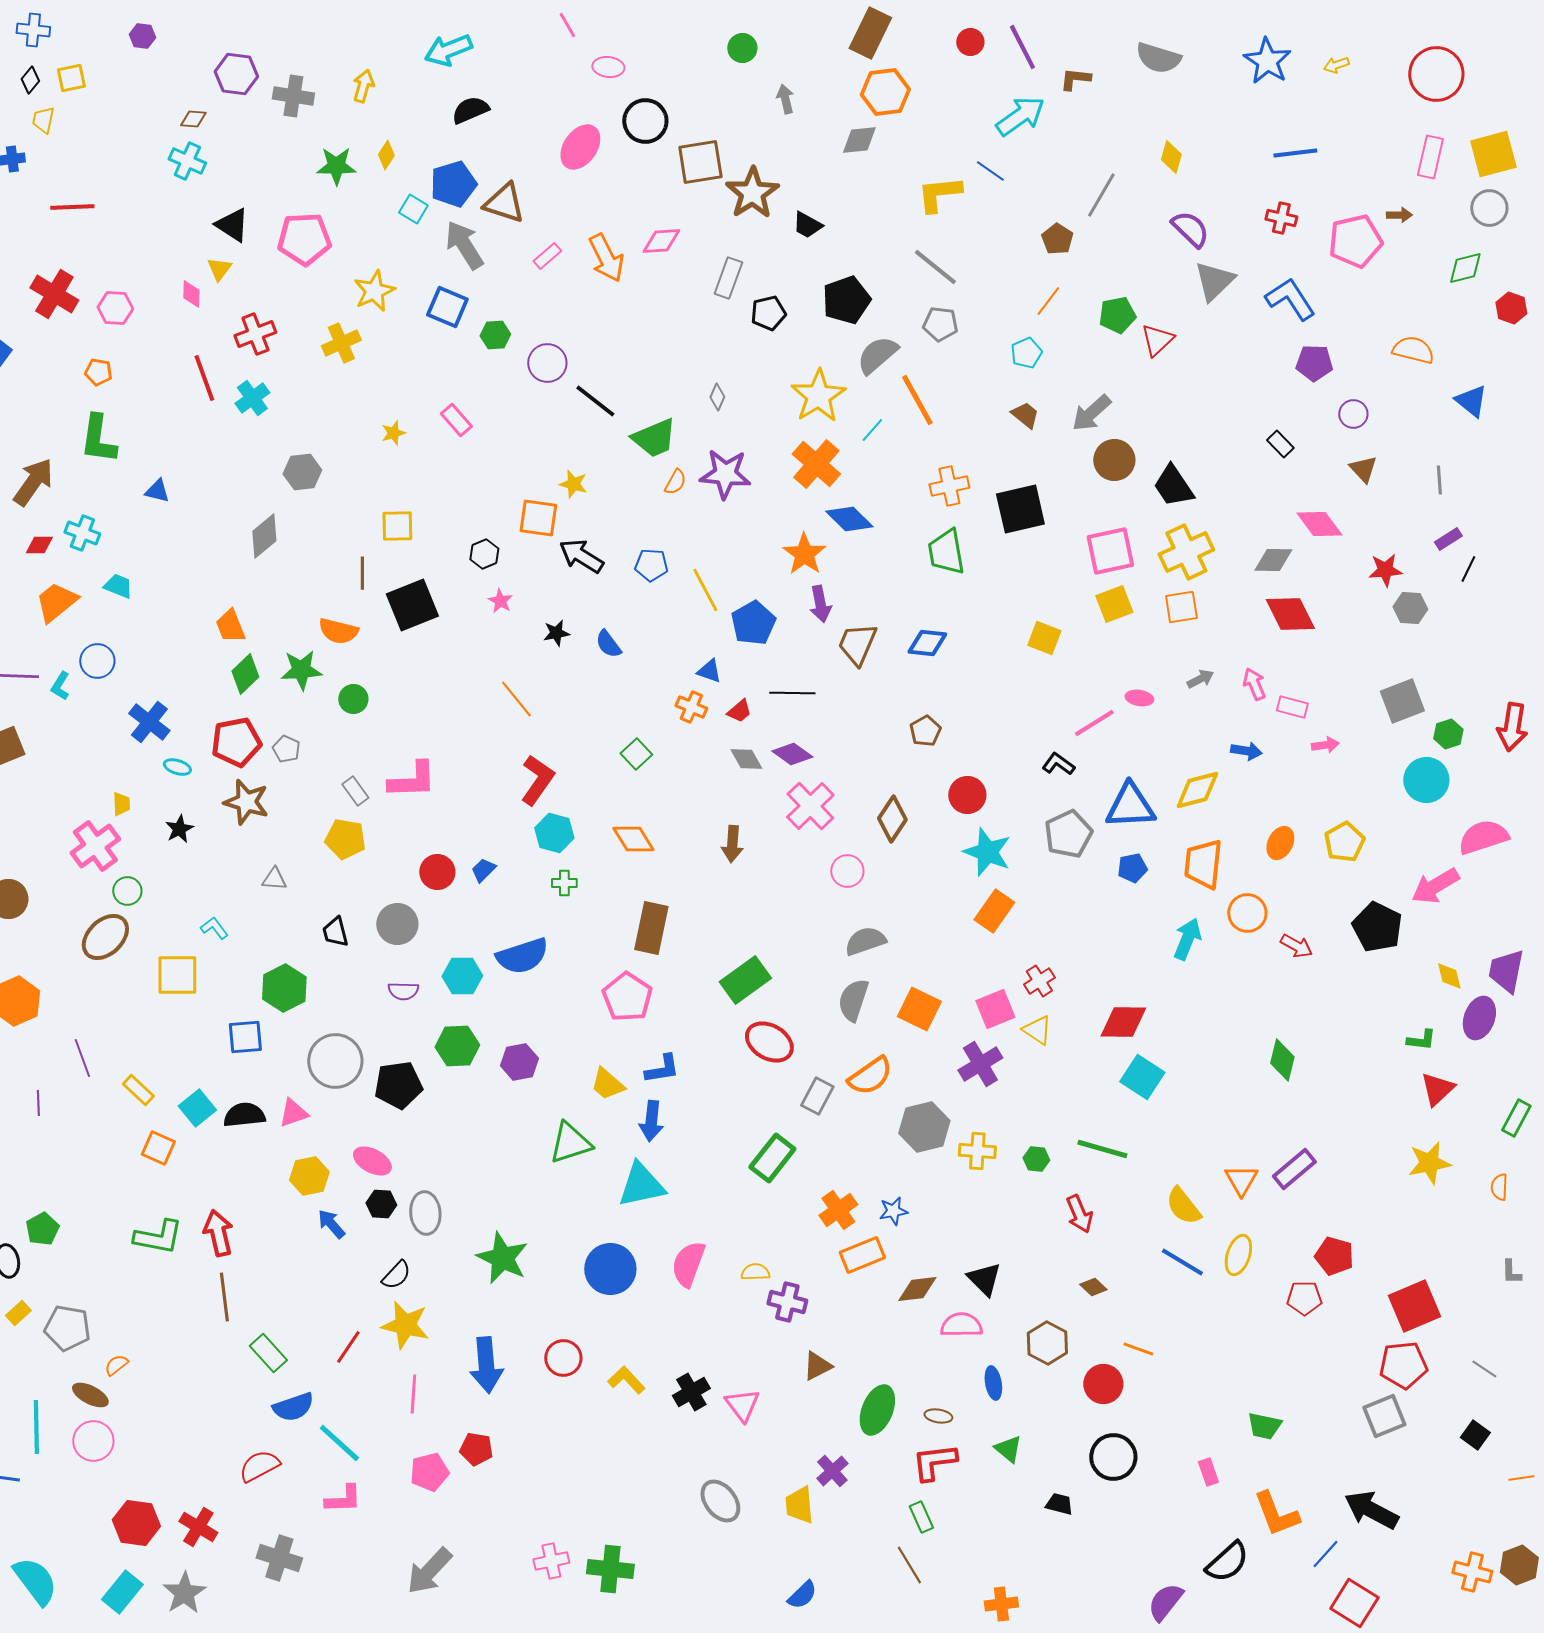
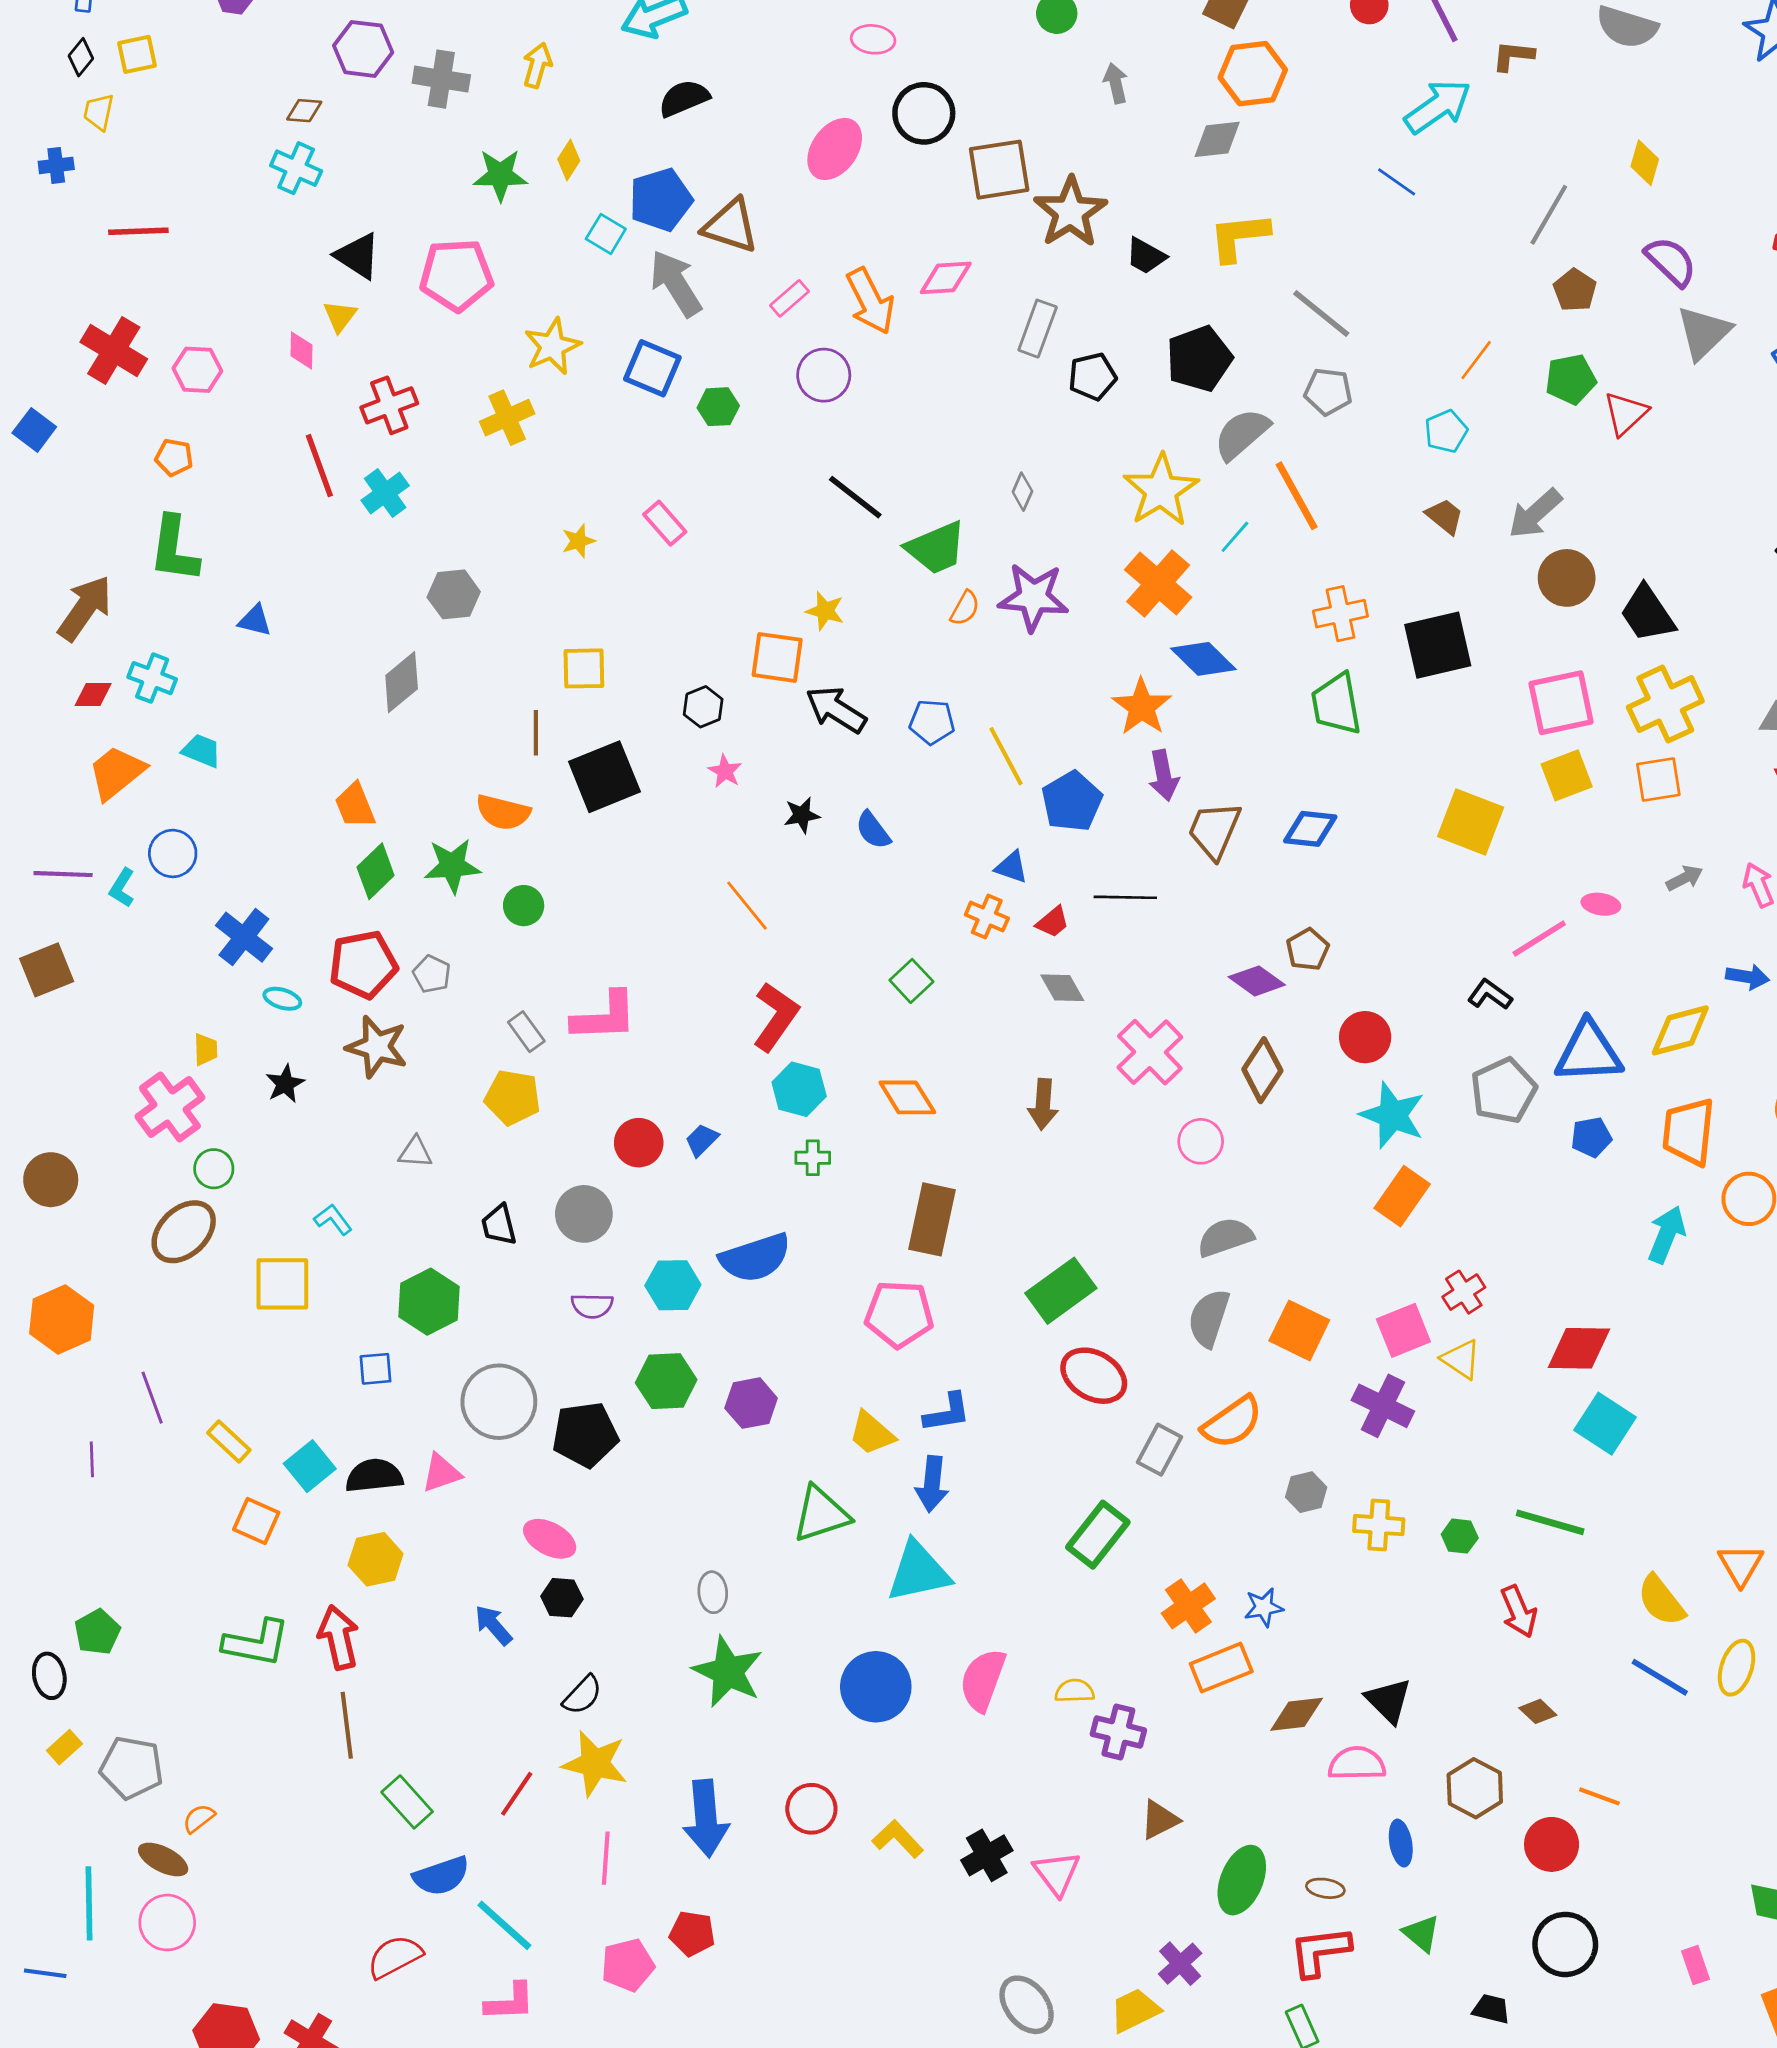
yellow L-shape: (939, 194) -> (1239, 237), moved
brown pentagon: (1057, 239) -> (1575, 290), moved
purple circle: (547, 363) -> (824, 375), moved
yellow square: (1044, 638) -> (1471, 822), size x1.4
purple diamond: (792, 754) -> (1257, 981), moved
pink pentagon: (627, 997) -> (899, 1314), turned -30
blue square: (245, 1037) -> (376, 1369), size x0.7
purple cross: (980, 1064) -> (1383, 1406), turned -33
gray hexagon: (924, 1127) -> (1306, 1492), size x0.6
yellow hexagon: (309, 1176) -> (376, 1559), moved
gray ellipse: (425, 1213) -> (713, 1592), moved, size x0.7
yellow trapezoid: (799, 1505) -> (1135, 2010), turned 69

